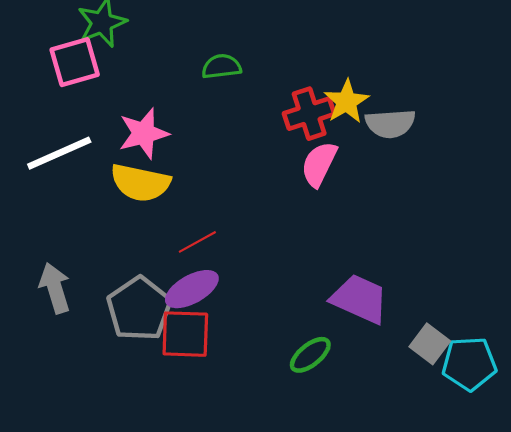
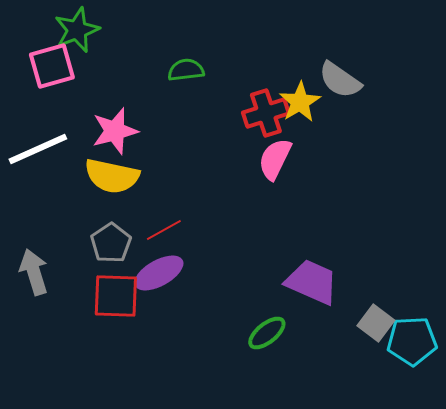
gray semicircle: (390, 124) -> (340, 80), moved, turned 39
gray pentagon: (139, 309) -> (111, 243), moved, size x0.7
red square: (185, 334) -> (116, 296), moved

